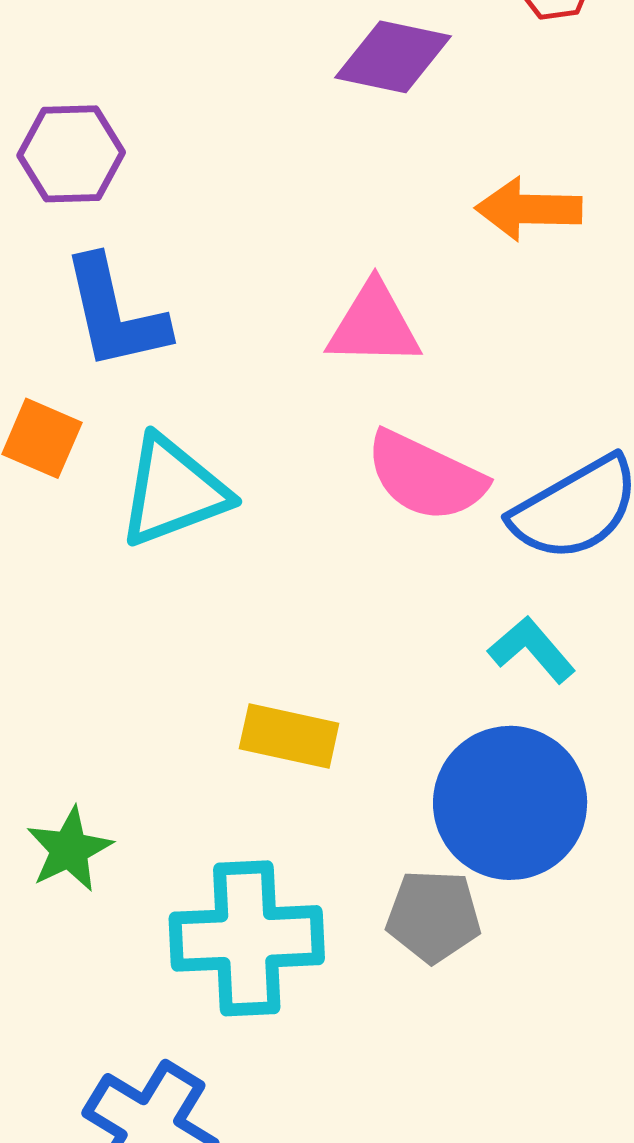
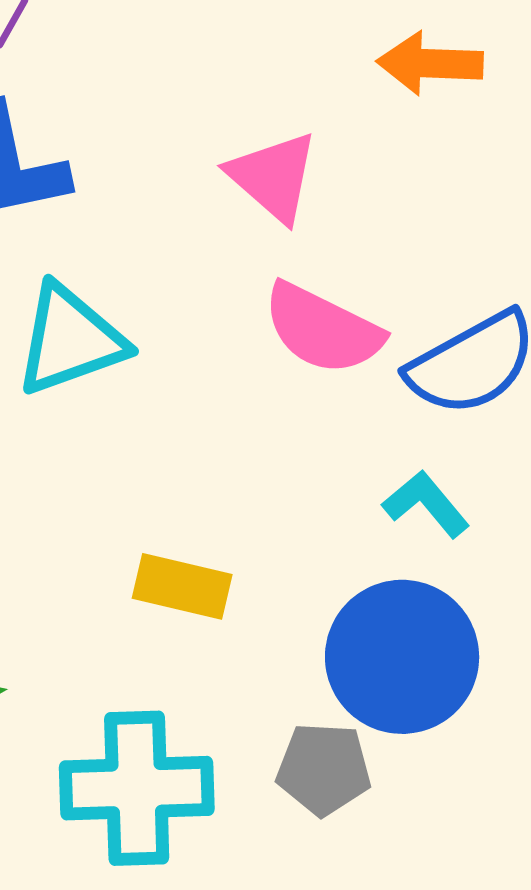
pink triangle: (374, 325) -> (273, 177), turned 39

